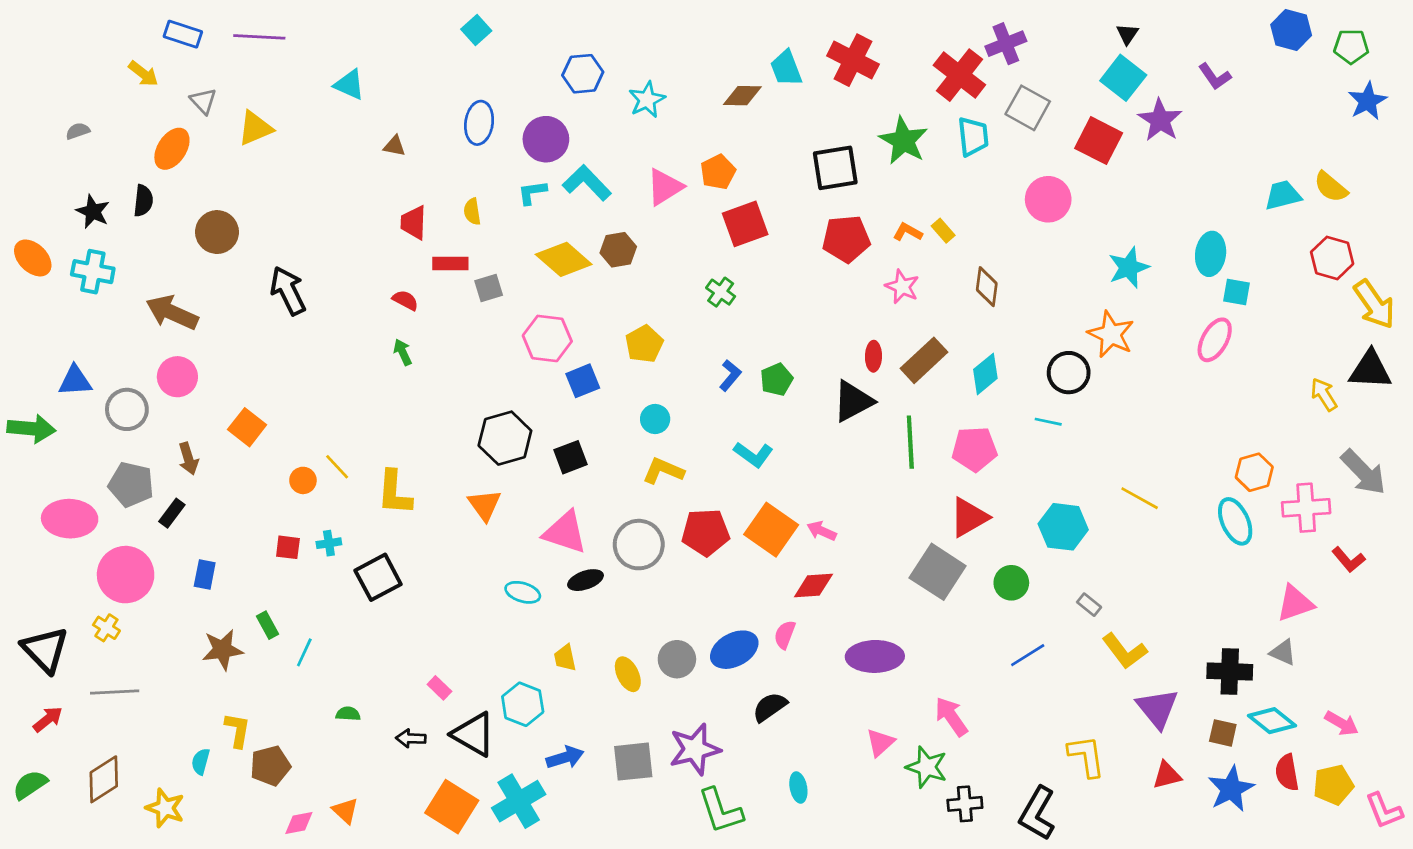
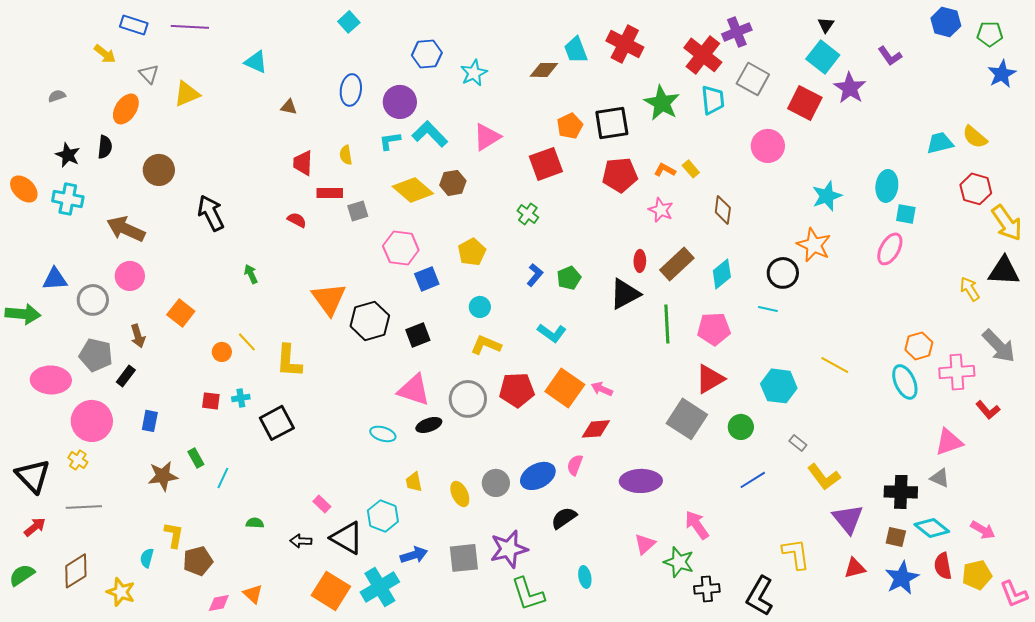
orange pentagon: (718, 172) -> (570, 126), moved
green arrow: (403, 352) -> (251, 274), moved
orange triangle: (485, 505) -> (329, 299), moved, size x1.4

